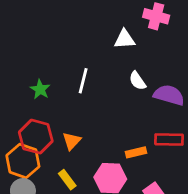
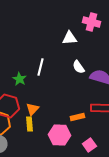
green star: (40, 89) -> (19, 79), moved
yellow rectangle: (67, 180) -> (29, 124), moved, turned 32

